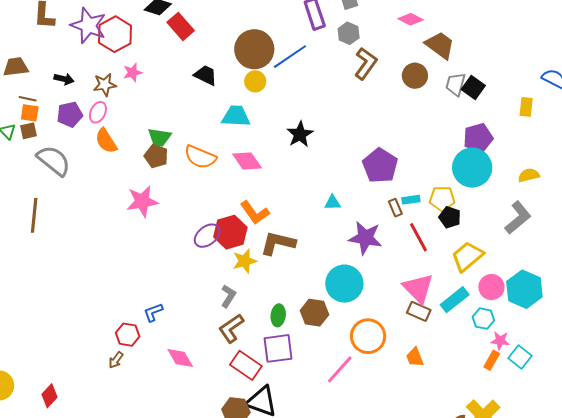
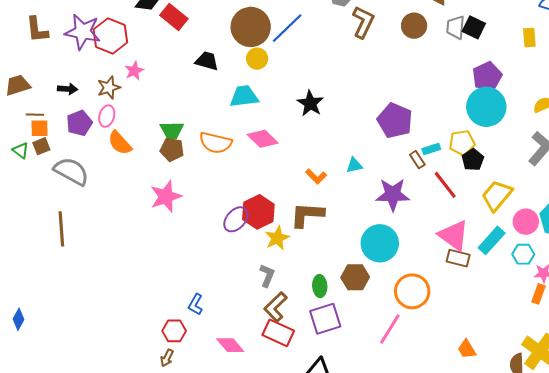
orange L-shape: (255, 213) -> (316, 176), moved, size x0.7
black pentagon: (450, 217) -> (473, 160), turned 30
blue L-shape: (153, 312) -> (196, 304), turned -30
orange trapezoid: (415, 357) -> (467, 349), moved
red rectangle: (246, 365) -> (278, 333), moved

